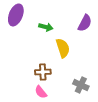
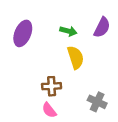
purple ellipse: (16, 15) -> (23, 33), moved
green arrow: (46, 27) -> (68, 31), moved

